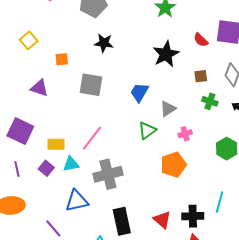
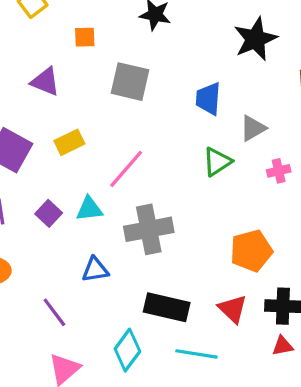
blue trapezoid: (139, 92) -> (208, 99), turned -30
yellow rectangle: (56, 144) -> (69, 142), moved, turned -30
orange pentagon: (173, 165) -> (251, 251), moved
blue triangle: (77, 201) -> (95, 270), size x0.7
black rectangle: (122, 221) -> (167, 307), turned -68

